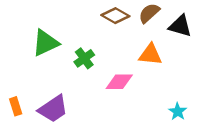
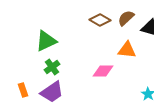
green cross: (84, 58) -> (52, 67), moved

